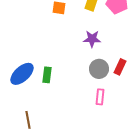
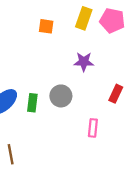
gray circle: (99, 69) -> (61, 96), moved

